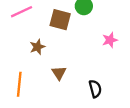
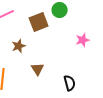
brown square: (60, 20) -> (39, 22), turned -36

